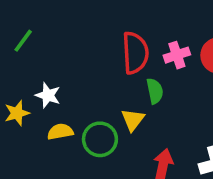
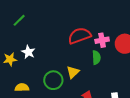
red semicircle: (135, 53) -> (79, 36), turned -115
green semicircle: (155, 91) -> (96, 58), moved
yellow semicircle: (60, 132) -> (22, 87), moved

